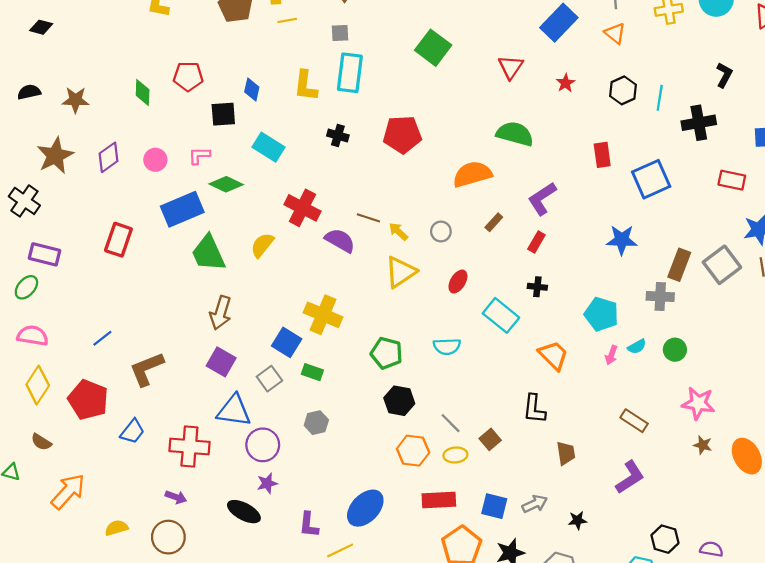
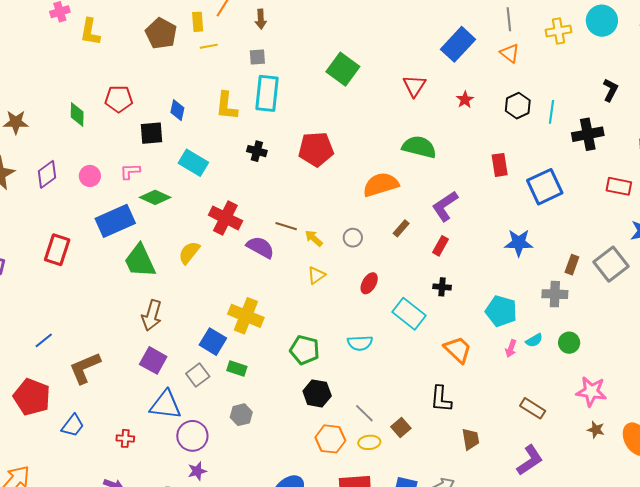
brown rectangle: (679, 265) -> (572, 265), size x0.7
yellow triangle: (401, 272) -> (316, 275), size x0.6
red cross: (189, 446) -> (125, 438), size x0.5

